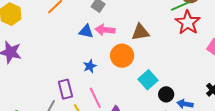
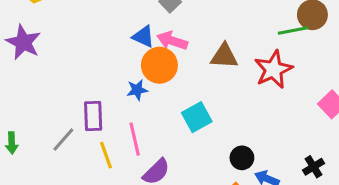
red star: (188, 23) -> (273, 69), moved
orange circle: (122, 56) -> (159, 65), moved
cyan square: (148, 80) -> (197, 117), moved

